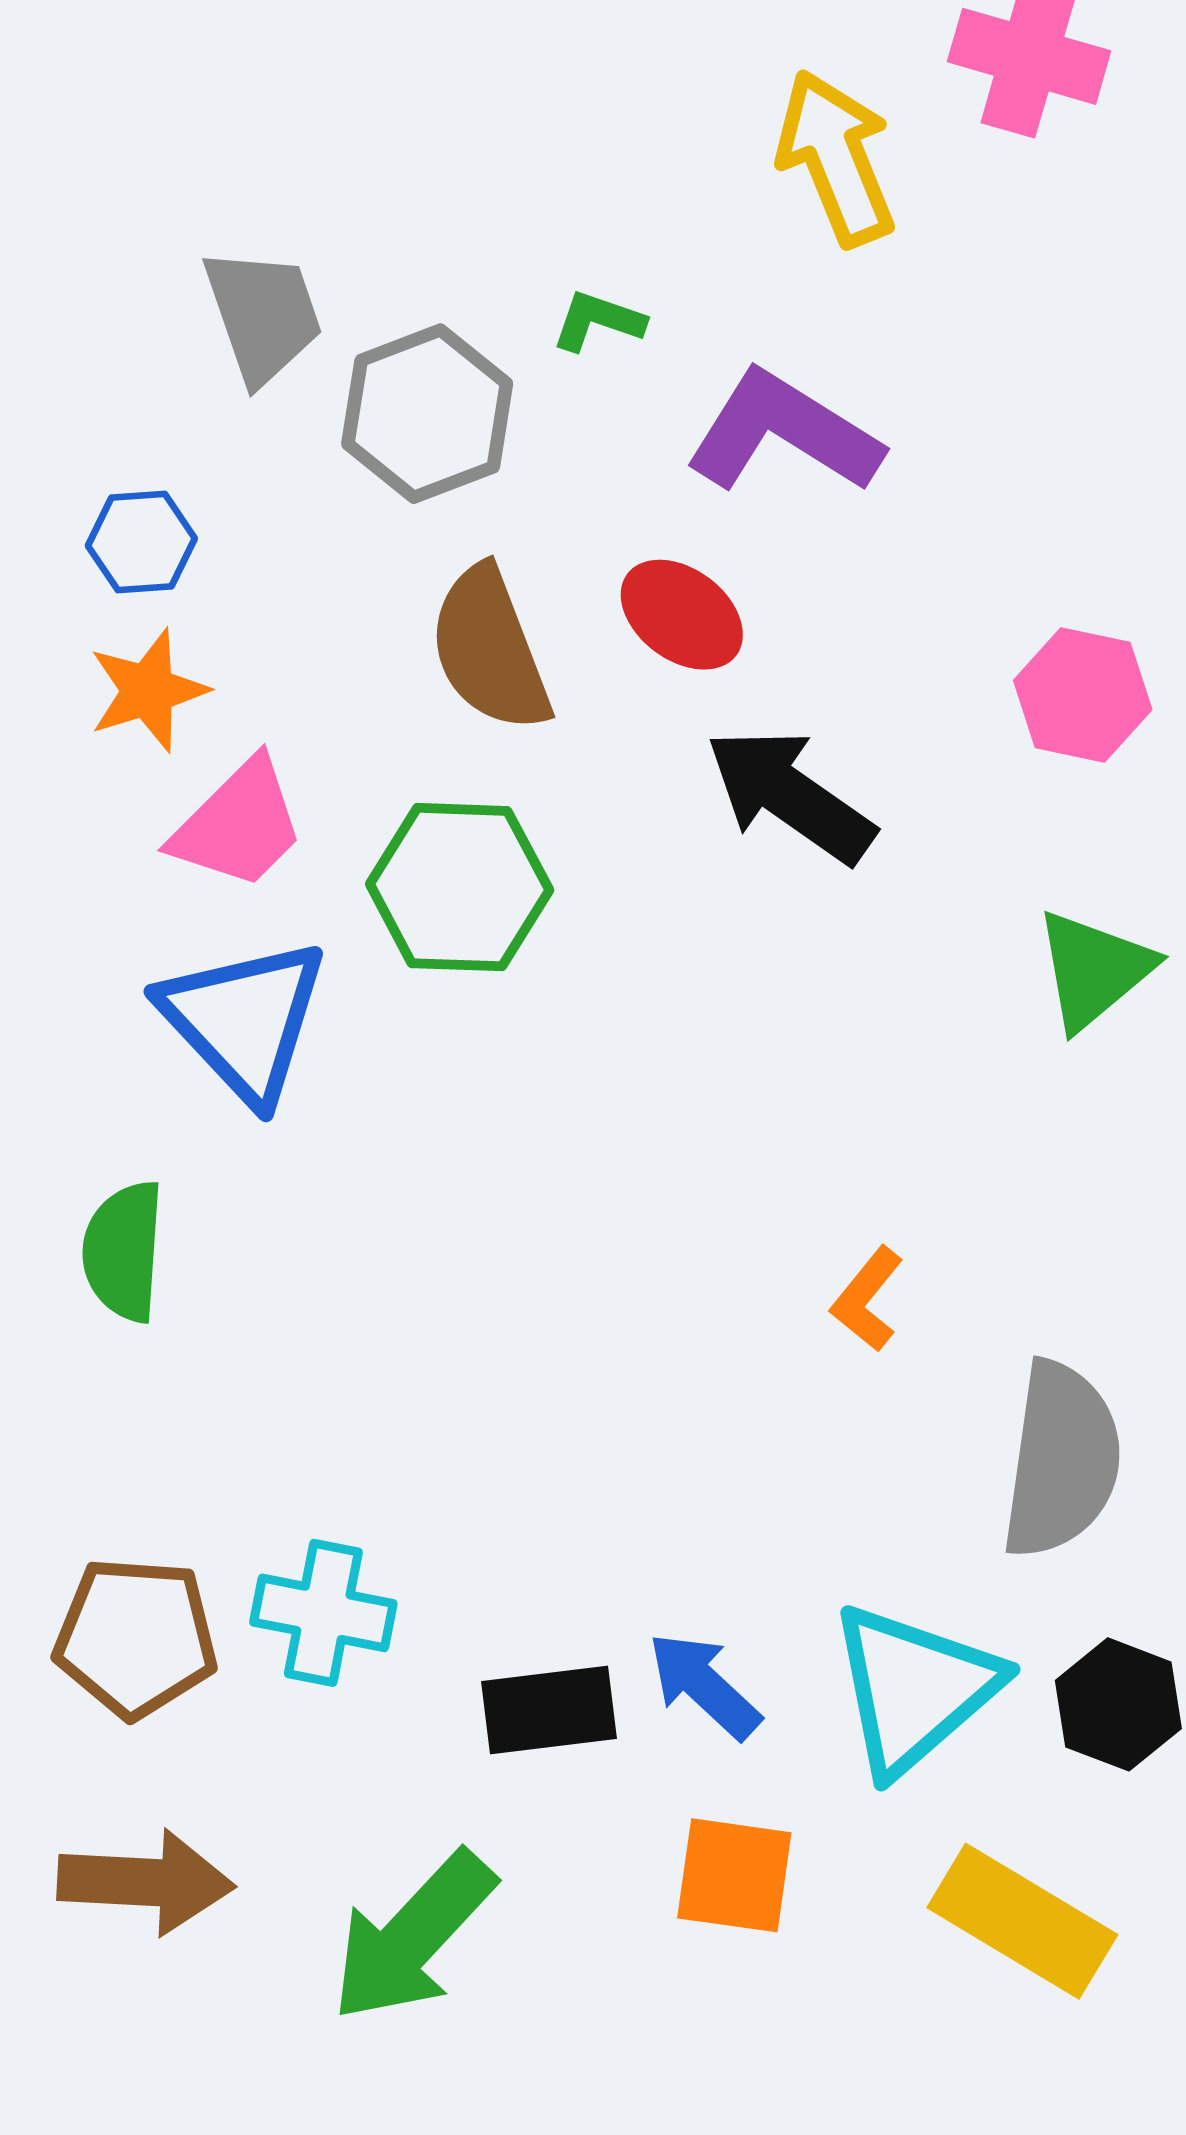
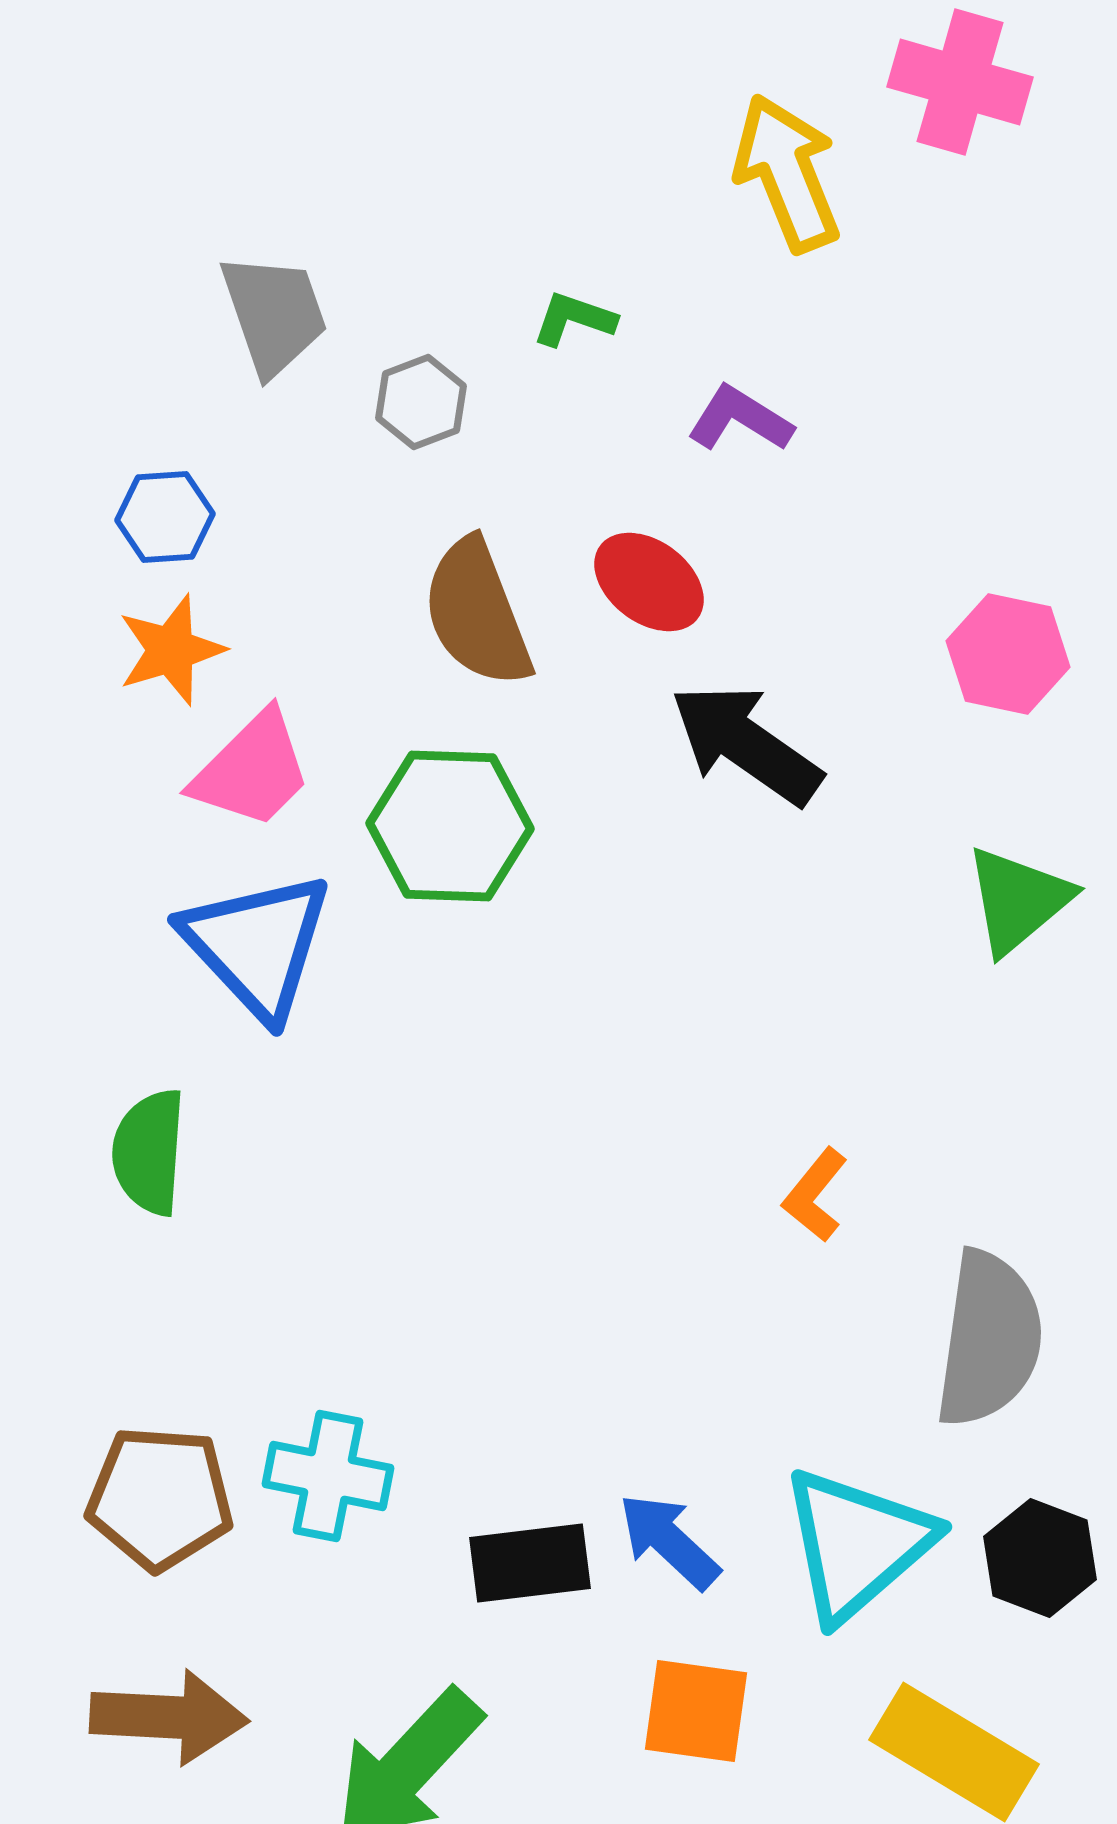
gray hexagon: (427, 414) -> (421, 402), size x0.6
purple L-shape: (783, 433) -> (740, 419), size x0.6

